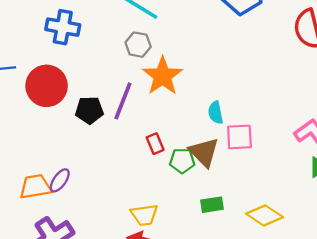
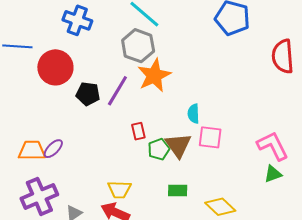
gray hexagon: (138, 45) -> (138, 46), size x1.5
green pentagon: (182, 161) -> (159, 149), turned -30

